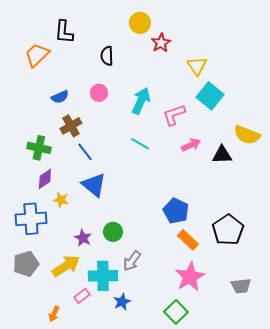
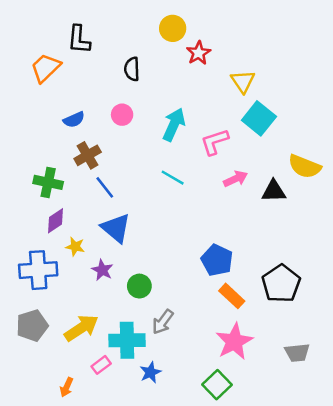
purple star: (83, 238) -> (102, 270), moved

